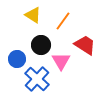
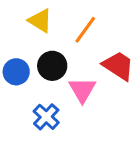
blue circle: (17, 59) -> (16, 72), moved
blue cross: (37, 79) -> (46, 117), size x0.7

